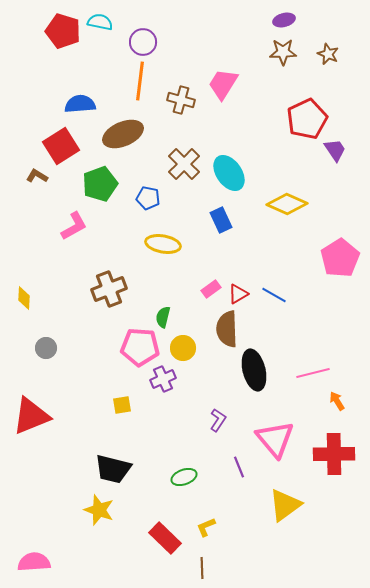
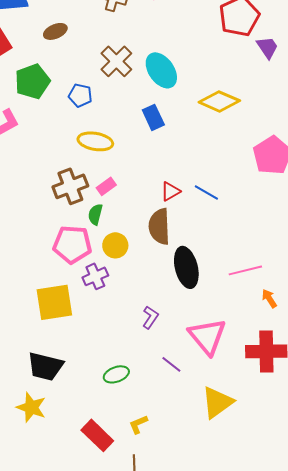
brown ellipse: (123, 134) -> (55, 31), size x0.6
brown cross: (109, 289) -> (70, 186), moved
pink rectangle: (211, 289) -> (106, 186), moved
yellow square: (122, 405) -> (54, 302), size x2.0
purple line: (239, 467) -> (171, 364), turned -30

